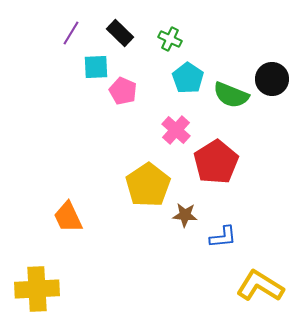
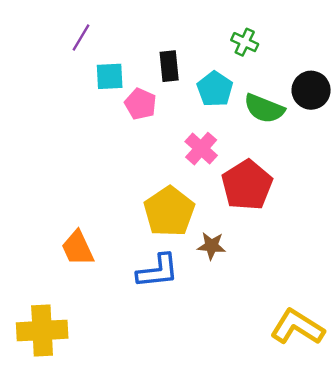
black rectangle: (120, 33) -> (169, 66), moved, turned 40
green cross: (170, 39) -> (245, 42), moved
blue L-shape: (223, 237) -> (158, 271), moved, size x1.4

